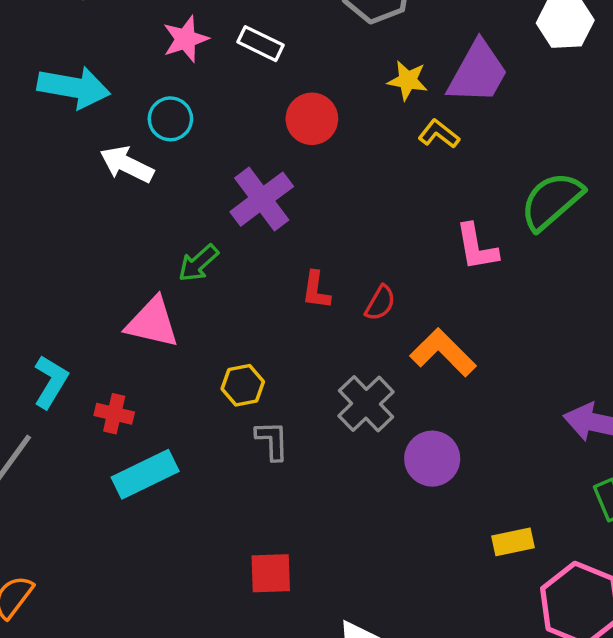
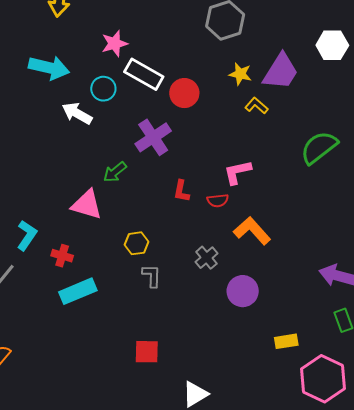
white rectangle: (260, 44) -> (144, 74), moved, size x1.5
pink L-shape: (477, 247) -> (237, 172), moved, turned 84
red semicircle: (380, 303) -> (218, 200), turned 50
gray cross: (366, 404) -> (206, 258), size x0.7

